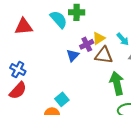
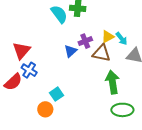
red triangle: (24, 27) -> (21, 51), moved, turned -48
yellow triangle: (99, 38) -> (108, 37), moved
blue cross: (18, 70) -> (29, 70), moved

